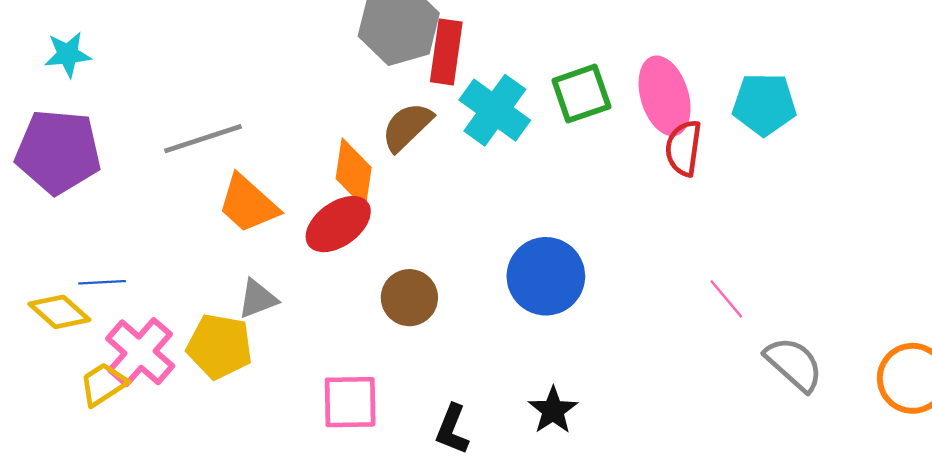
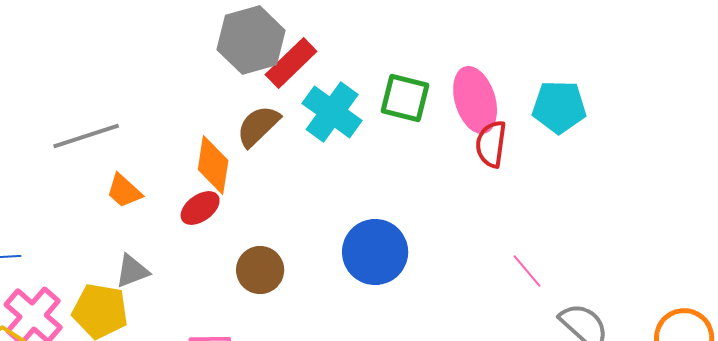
red rectangle: (446, 52) -> (291, 63), turned 38
green square: (581, 94) -> (405, 98), turned 33
orange trapezoid: (248, 204) -> (124, 191), size x0.7
red ellipse: (338, 224) -> (200, 208), size x0.7

